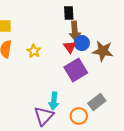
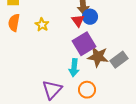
brown star: (103, 51) -> (98, 57), moved
cyan arrow: (54, 101) -> (74, 68), moved
gray rectangle: (97, 102) -> (119, 60), moved

